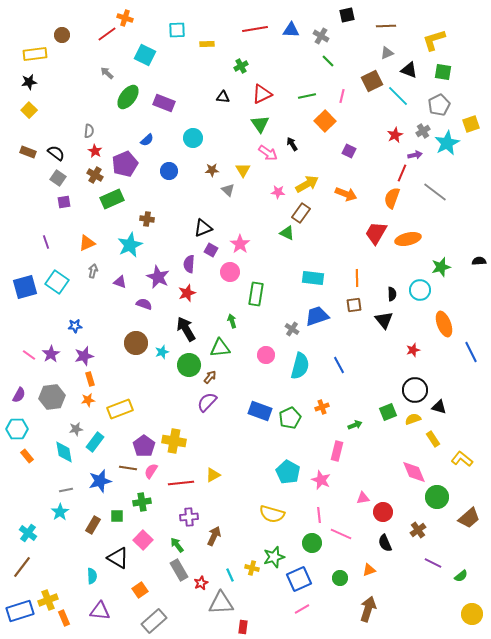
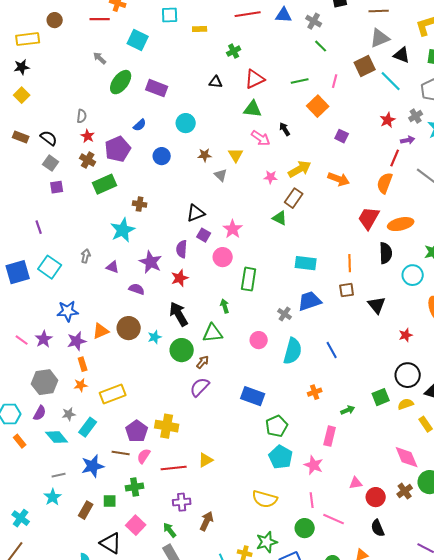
red line: (107, 34) -> (100, 19), turned 36
gray triangle: (387, 53) -> (380, 38), size x1.5
green triangle: (260, 124) -> (253, 109), turned -48
orange triangle: (87, 243) -> (101, 331), moved
black semicircle: (392, 294) -> (386, 253), moved, size x1.5
blue star: (75, 326) -> (68, 311), size x1.5
purple semicircle: (19, 395) -> (40, 413), moved
green pentagon: (290, 418) -> (277, 426), moved
cyan diamond: (64, 452) -> (57, 437), turned -30
brown cross: (418, 530) -> (405, 491), moved

